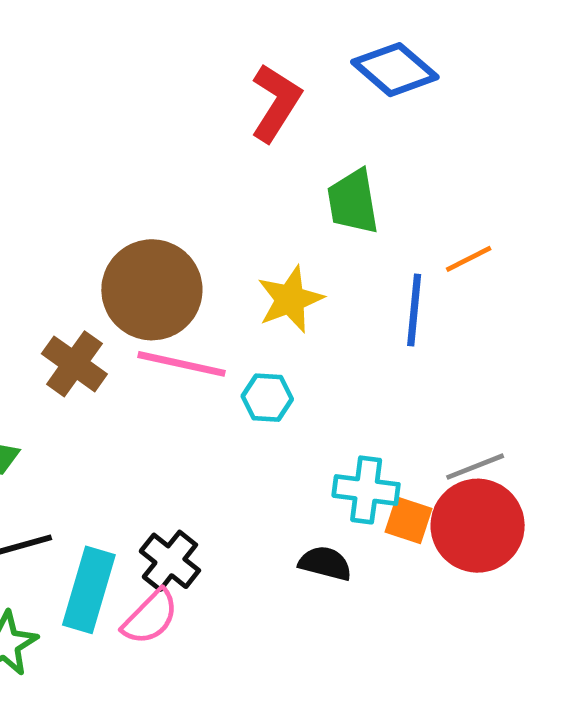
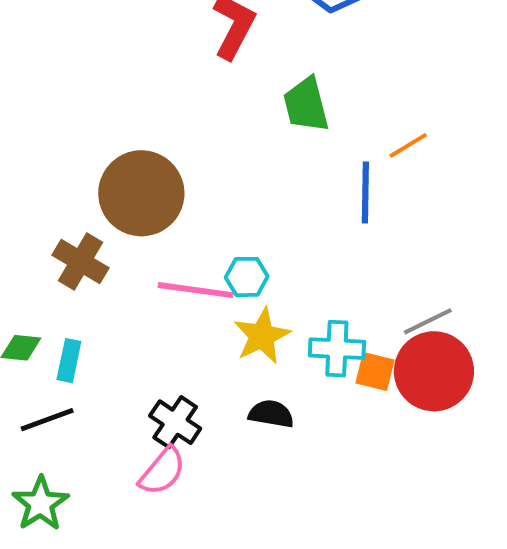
yellow star: (290, 299) -> (262, 336), moved
pink line: (182, 364) -> (196, 290), moved
black semicircle: (325, 563) -> (271, 414), moved
cyan rectangle: (89, 590) -> (69, 361), moved, size x0.6

